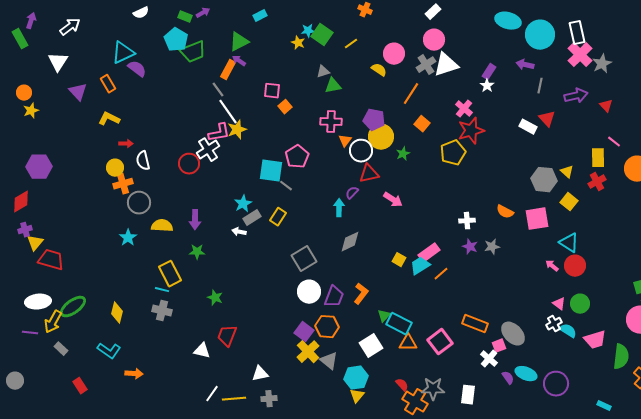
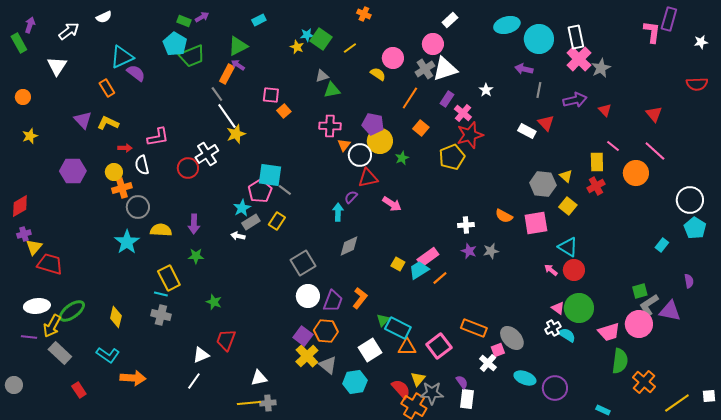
white rectangle: (433, 12) -> (450, 20), moved
white semicircle: (141, 13) -> (104, 17), moved
cyan ellipse: (508, 21) -> (507, 25), turned -30
purple rectangle: (489, 72) -> (447, 99), moved
purple triangle: (78, 92) -> (83, 120), moved
yellow star: (31, 111) -> (30, 136), moved
pink L-shape: (219, 133) -> (158, 137), moved
pink pentagon: (297, 157) -> (260, 191), moved
purple hexagon: (39, 167) -> (73, 171), moved
cyan star: (128, 238) -> (127, 242), size x1.4
green circle: (580, 304) -> (579, 308), size x1.5
pink trapezoid: (595, 340) -> (609, 332), moved
gray rectangle: (61, 349) -> (60, 353), size x1.6
white triangle: (202, 351) -> (201, 355), turned -36
orange arrow: (134, 374) -> (133, 378), size x1.4
purple semicircle: (508, 378) -> (462, 382), moved
red semicircle: (402, 385) -> (401, 389), size x1.5
white line: (212, 394) -> (194, 381), moved
yellow triangle: (357, 396) -> (418, 379), moved
yellow line: (234, 399) -> (249, 403), moved

